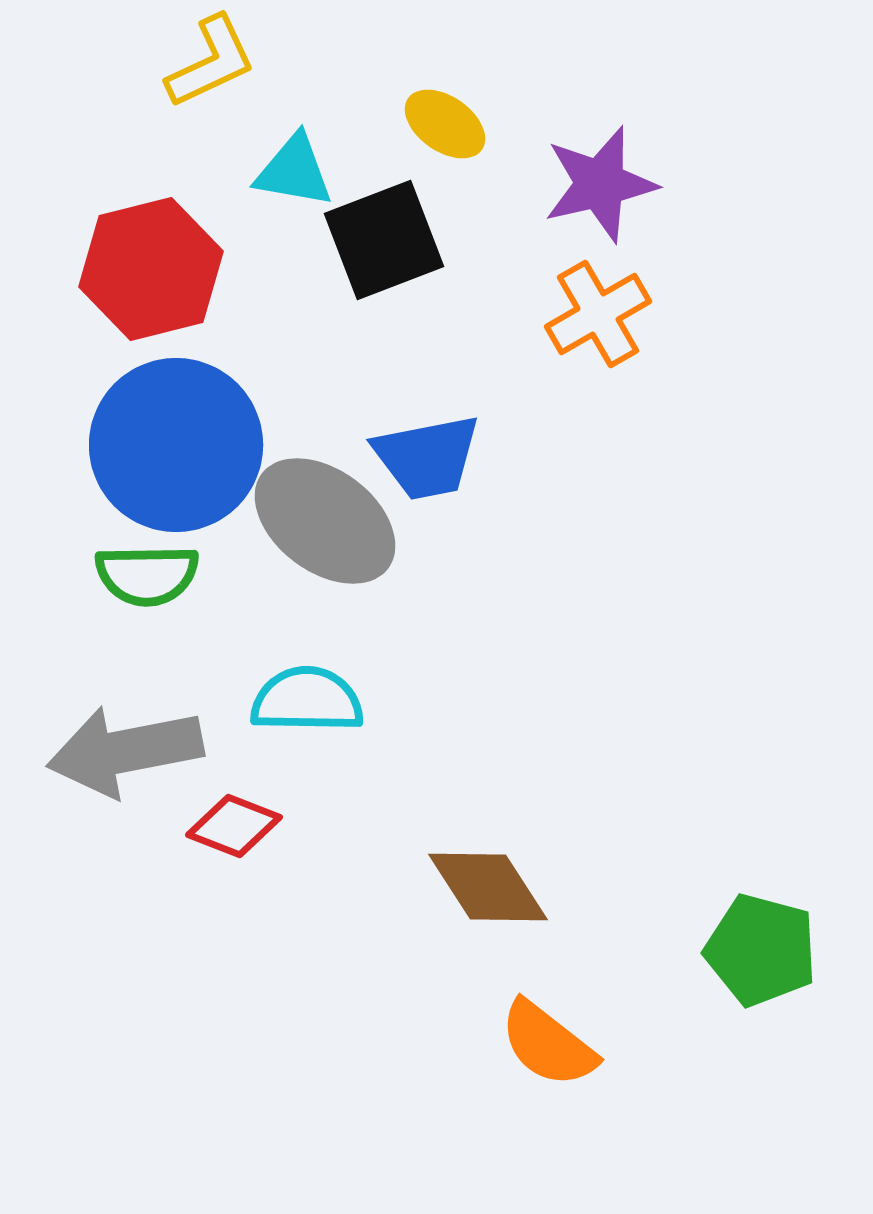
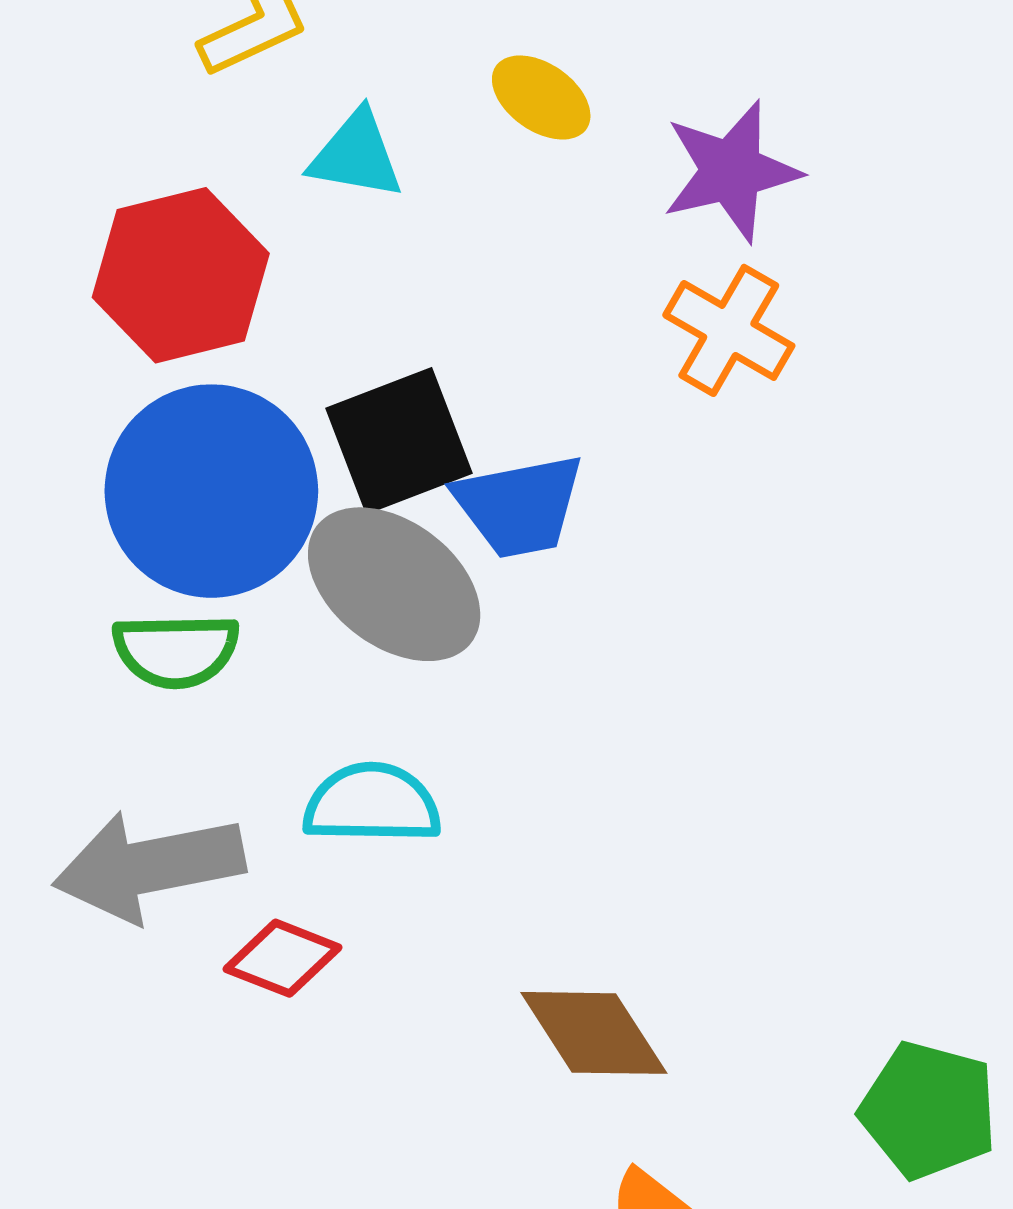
black square: (384, 240) -> (399, 441), moved
orange cross: (598, 314) -> (729, 330), turned -30

